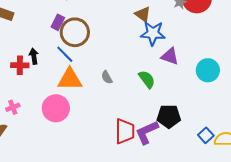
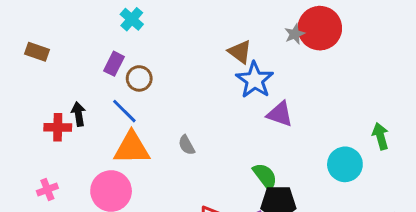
brown circle: (75, 32) -> (139, 78), size x0.6
blue star: (153, 33) -> (255, 80), turned 30
cyan circle: (208, 70) -> (345, 164), moved
green semicircle: (147, 79) -> (265, 176), moved

